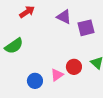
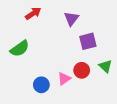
purple triangle: (64, 17) -> (71, 19), turned 42
purple square: (86, 28) -> (88, 41), moved

